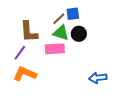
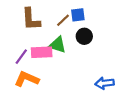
brown L-shape: (29, 32) -> (31, 19), moved
green triangle: (61, 33) -> (58, 45), moved
pink rectangle: (55, 49) -> (42, 52), moved

